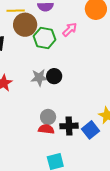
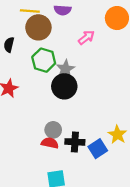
green hexagon: (44, 38) -> (44, 60), moved
black circle: (54, 76) -> (64, 86), size x1.5
gray star: (39, 78) -> (65, 69), moved, turned -30

